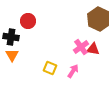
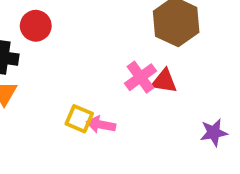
pink arrow: (73, 71) -> (101, 125), moved, turned -112

